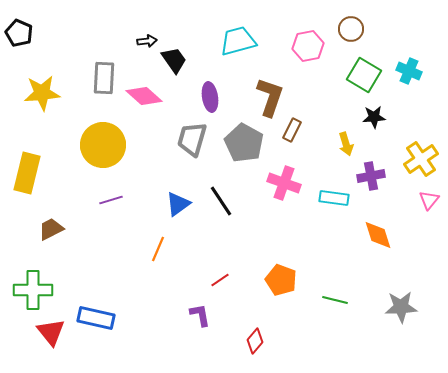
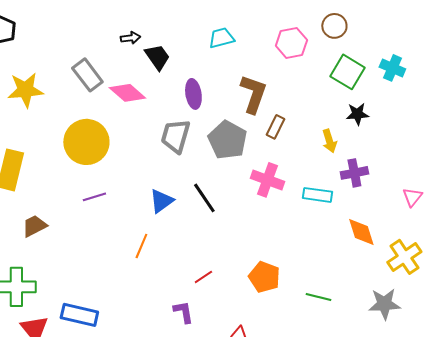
cyan trapezoid: (238, 41) -> (221, 38), size x0.7
gray rectangle: (104, 78) -> (87, 75), turned -40
yellow cross: (421, 159) -> (404, 257), moved

